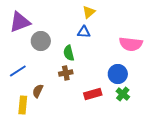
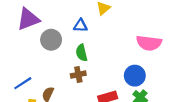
blue triangle: (84, 32) -> (80, 26), moved
blue line: (18, 71) -> (23, 83), moved

